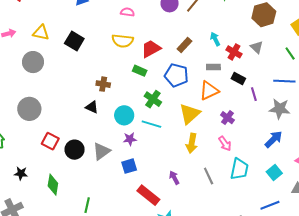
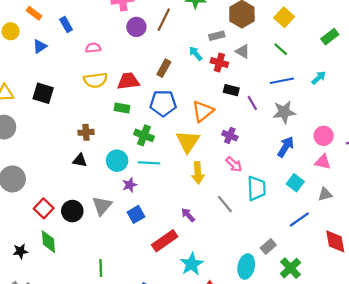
red trapezoid: (151, 49) -> (128, 81), turned 35
gray rectangle: (213, 67) -> (217, 36), moved
red square: (50, 141) -> (44, 208), turned 30
green diamond: (53, 185) -> (48, 242), moved
red rectangle: (148, 195) -> (165, 241), turned -60

